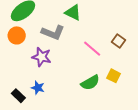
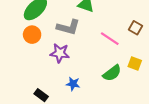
blue star: (38, 88) -> (73, 84), moved

